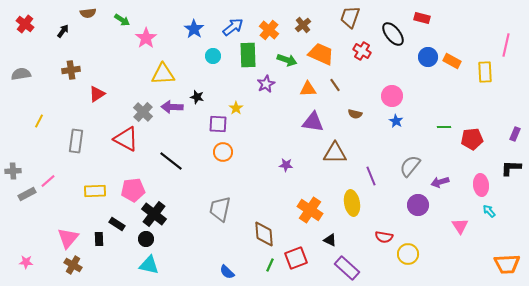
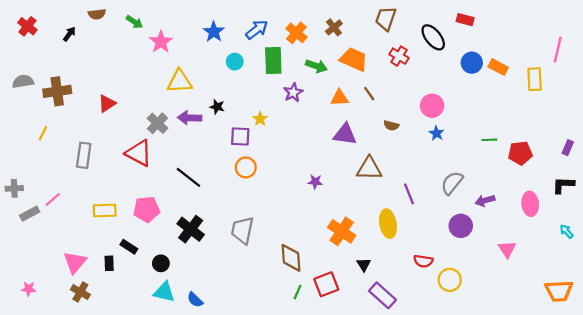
brown cross: (71, 70) -> (57, 91), moved, size x1.4
cyan arrow: (489, 211) -> (567, 231), moved
black cross: (154, 214) -> (191, 229), moved
black triangle: (330, 240) -> (364, 264), turned 32
blue semicircle: (227, 272) -> (195, 300), moved

